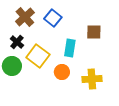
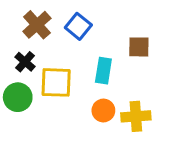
yellow square: (38, 56) -> (56, 82), turned -35
orange circle: (62, 72) -> (103, 110), moved

